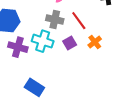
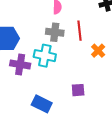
red line: (79, 21) -> (79, 31), turned 36
purple square: (70, 43) -> (78, 90), moved, turned 32

